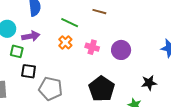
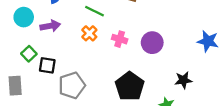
green square: (17, 51) -> (29, 54), moved, turned 32
gray pentagon: (50, 89) -> (72, 85), turned -30

